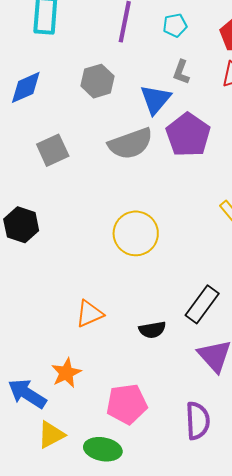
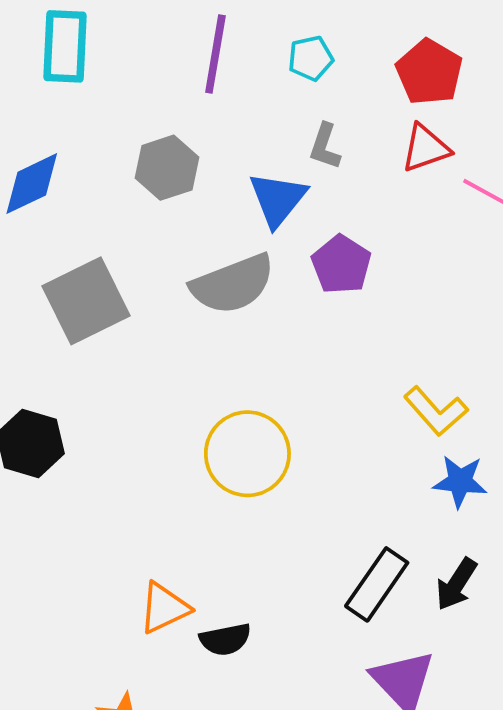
purple pentagon: (188, 135) -> (341, 265), size x0.7
gray square: (53, 150) -> (86, 301), size x1.4
black semicircle: (152, 330) -> (225, 639), moved

